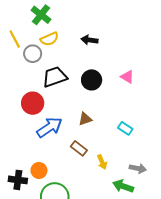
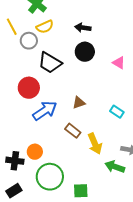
black trapezoid: (55, 77) -> (50, 63), turned -130
black circle: (92, 80) -> (85, 52), moved
yellow arrow: (102, 162) -> (95, 144), size x1.5

